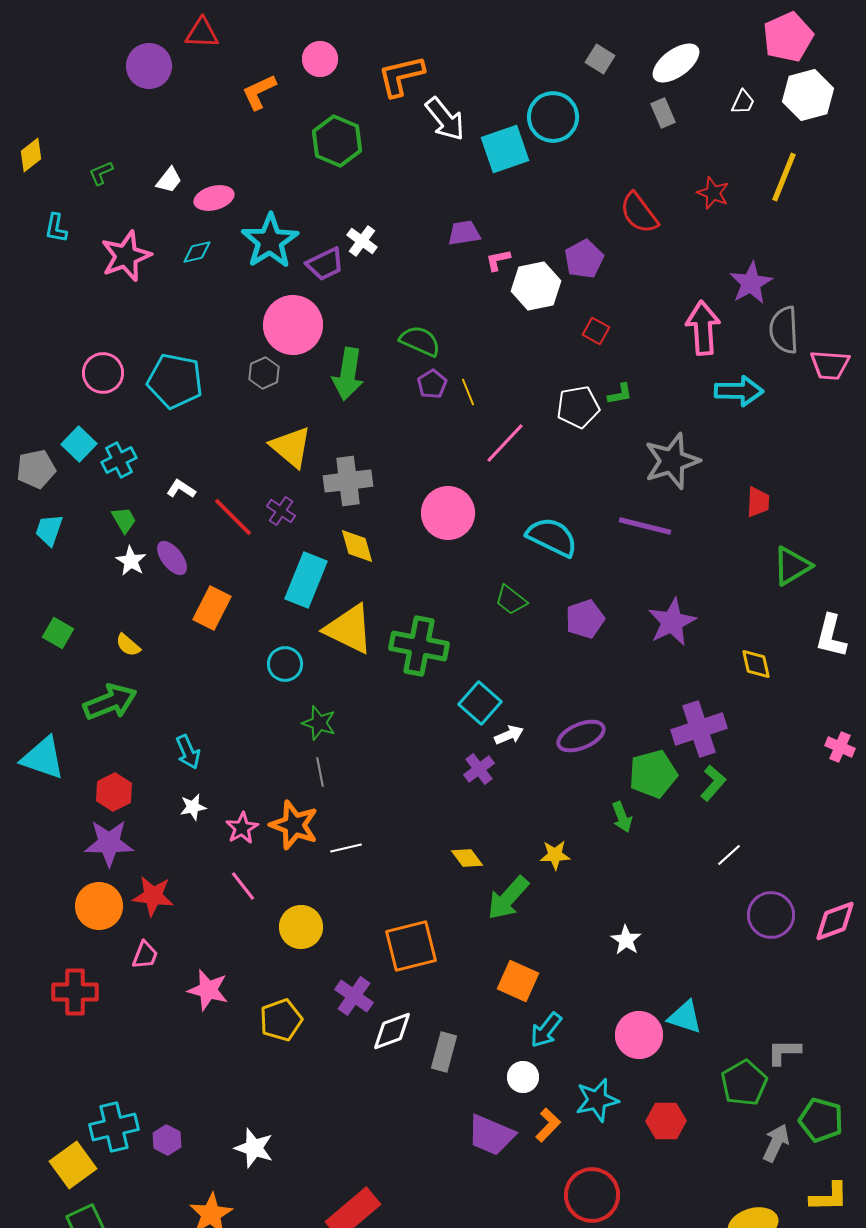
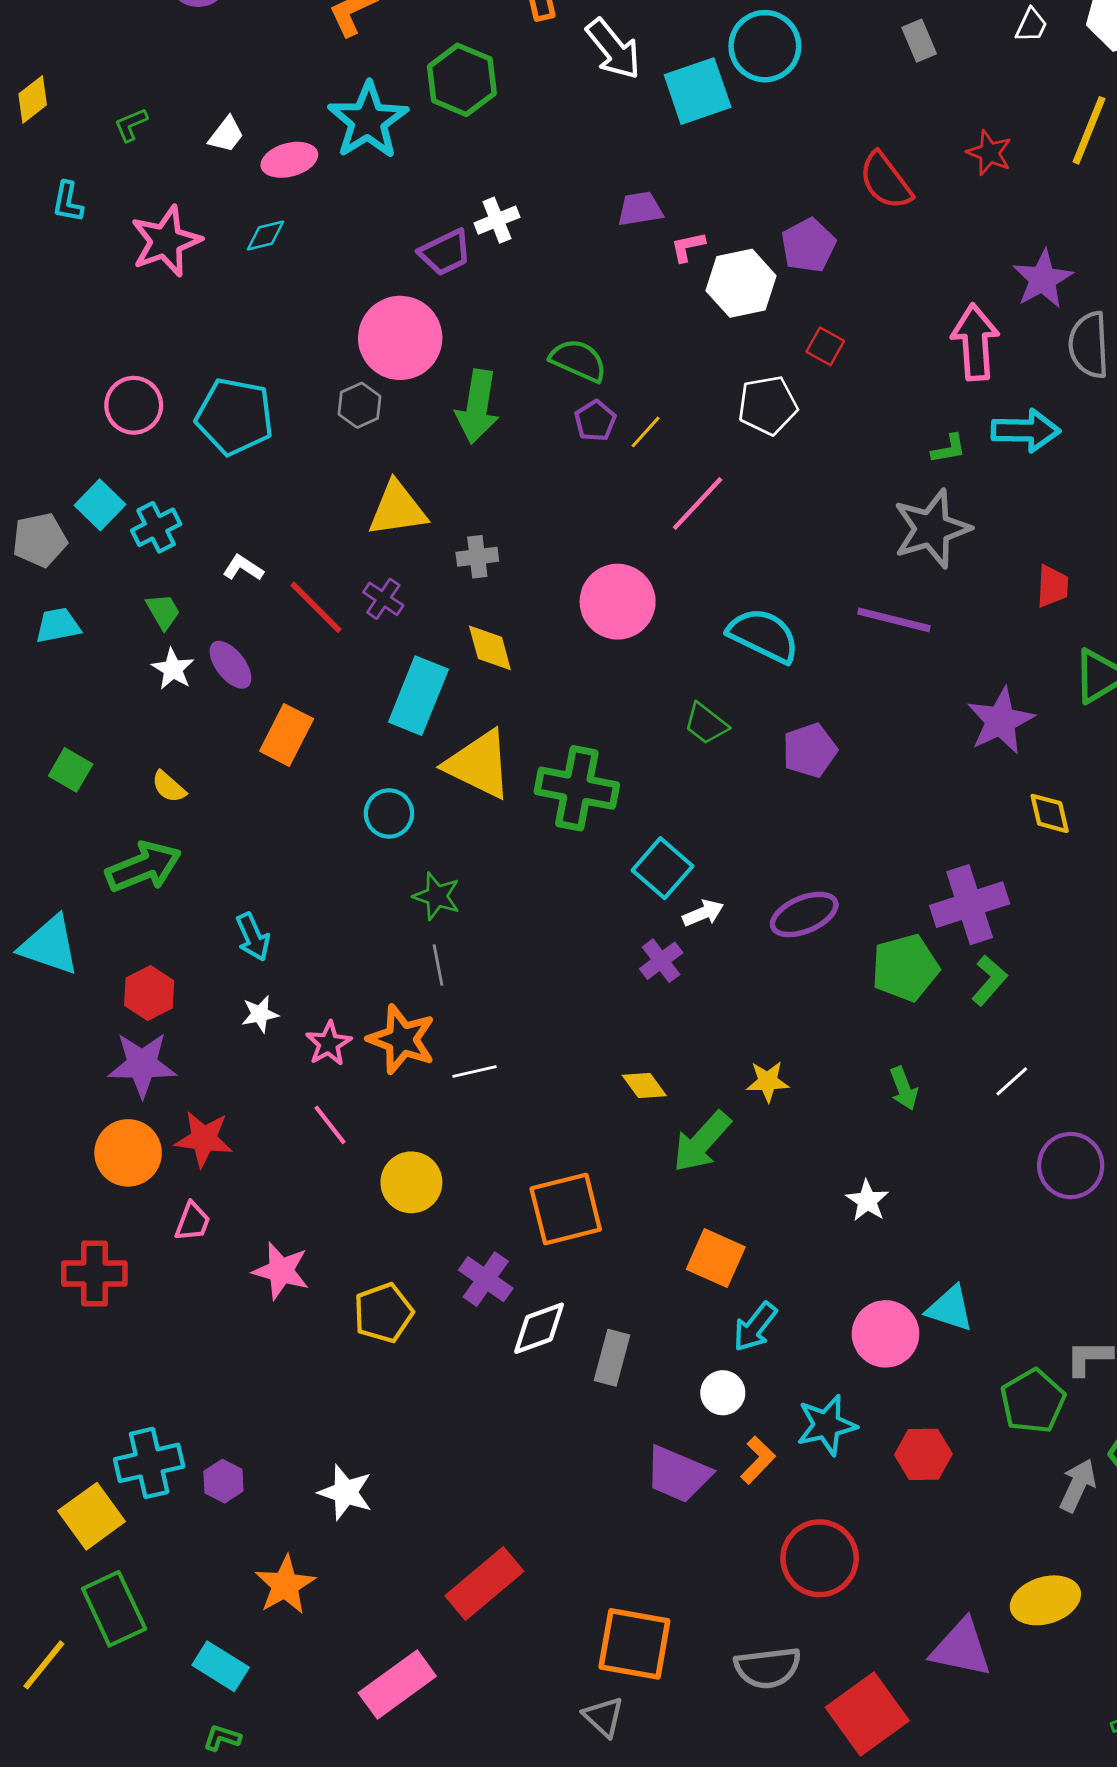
cyan star: (270, 241) -> (368, 121), moved
white cross: (362, 241) -> (497, 220), turned 32
yellow line: (468, 392) -> (646, 432), turned 64
green L-shape: (620, 394) -> (949, 449), moved
white pentagon: (578, 407) -> (768, 405), moved
yellow triangle: (291, 447) -> (397, 509), turned -48
gray cross: (348, 481) -> (477, 557), size x0.6
cyan trapezoid: (49, 530) -> (58, 625), turned 60
purple star: (672, 622) -> (1001, 721), moved
green arrow: (622, 817) -> (904, 1088), moved

